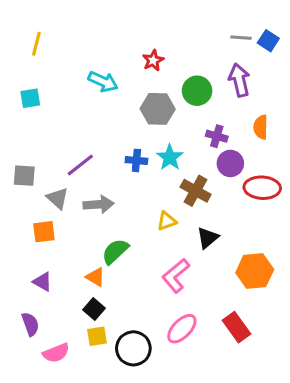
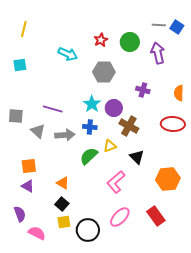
green circle: (197, 91) -> (130, 42), moved
orange semicircle: (261, 127) -> (179, 93), moved
cyan star: (170, 157) -> (92, 104), moved
blue cross: (136, 160) -> (90, 127), moved
purple circle: (230, 163) -> (114, 108), moved
purple line: (80, 165) -> (53, 109), turned 54
orange square: (44, 232) -> (29, 166), moved
black triangle: (208, 238) -> (137, 157), turned -35
green semicircle: (115, 251) -> (89, 156), moved
pink semicircle: (56, 353) -> (37, 233), turned -132

